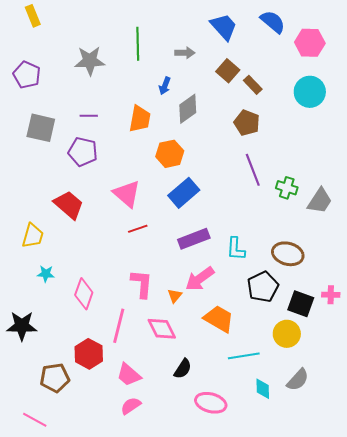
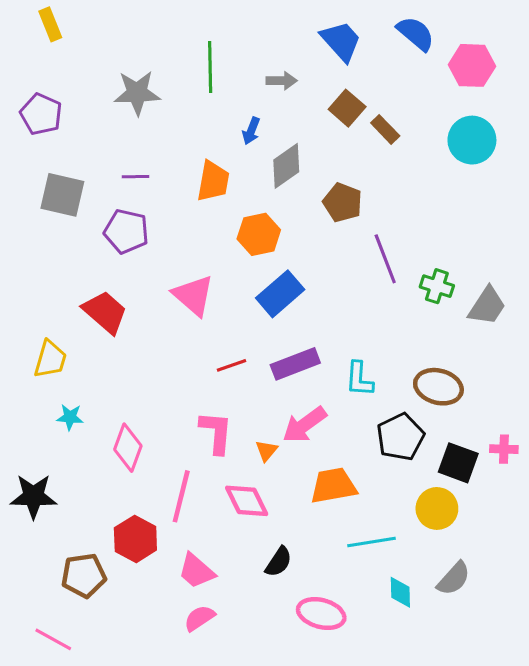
brown pentagon: (247, 123) -> (343, 202), moved
red line: (138, 229) -> (231, 365), moved
orange trapezoid: (219, 319) -> (333, 486), turned -40

